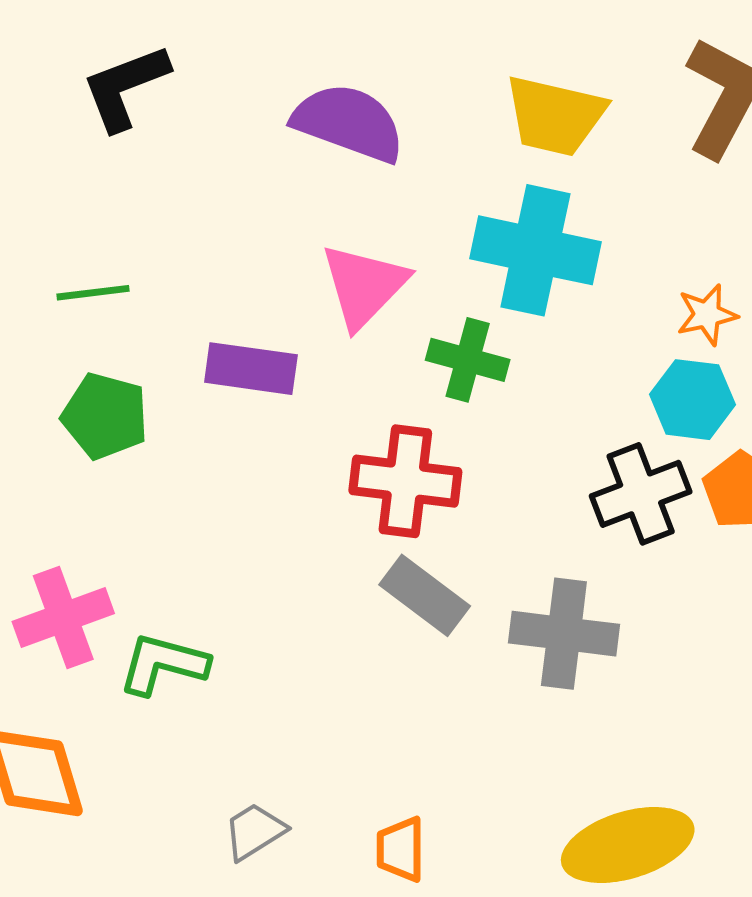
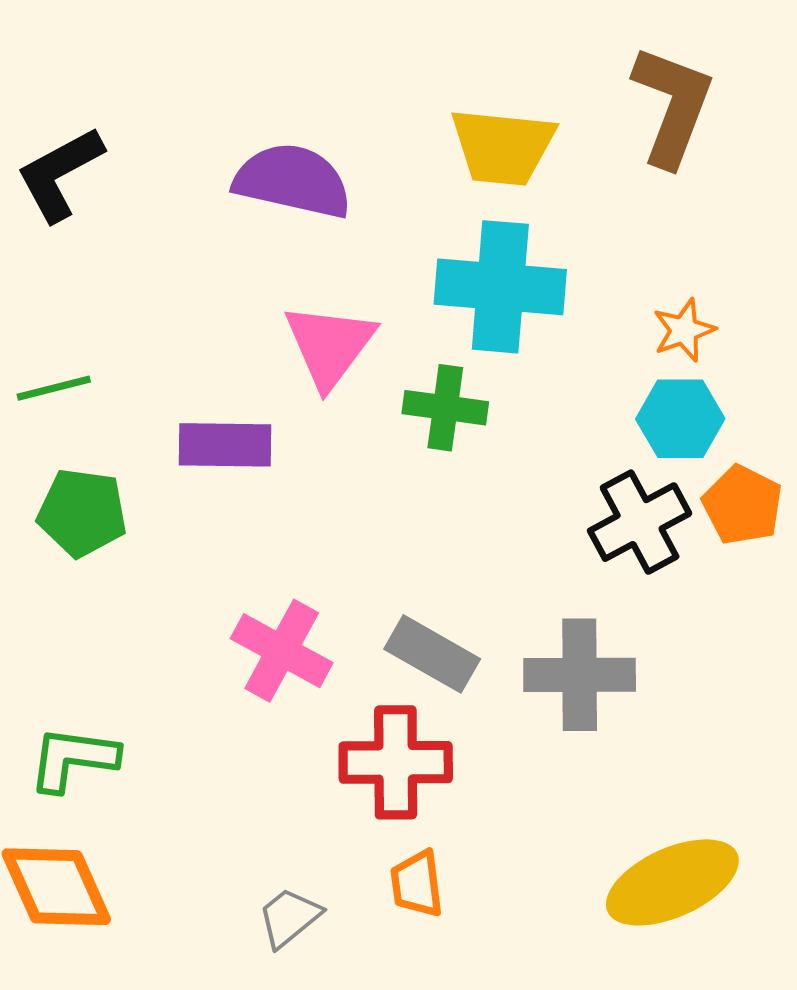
red cross: (405, 481) -> (396, 762), moved
pink cross: (63, 617) -> (282, 651), moved, turned -34
green L-shape: (163, 664) -> (73, 759), moved
orange trapezoid: (400, 849) -> (417, 884), moved

